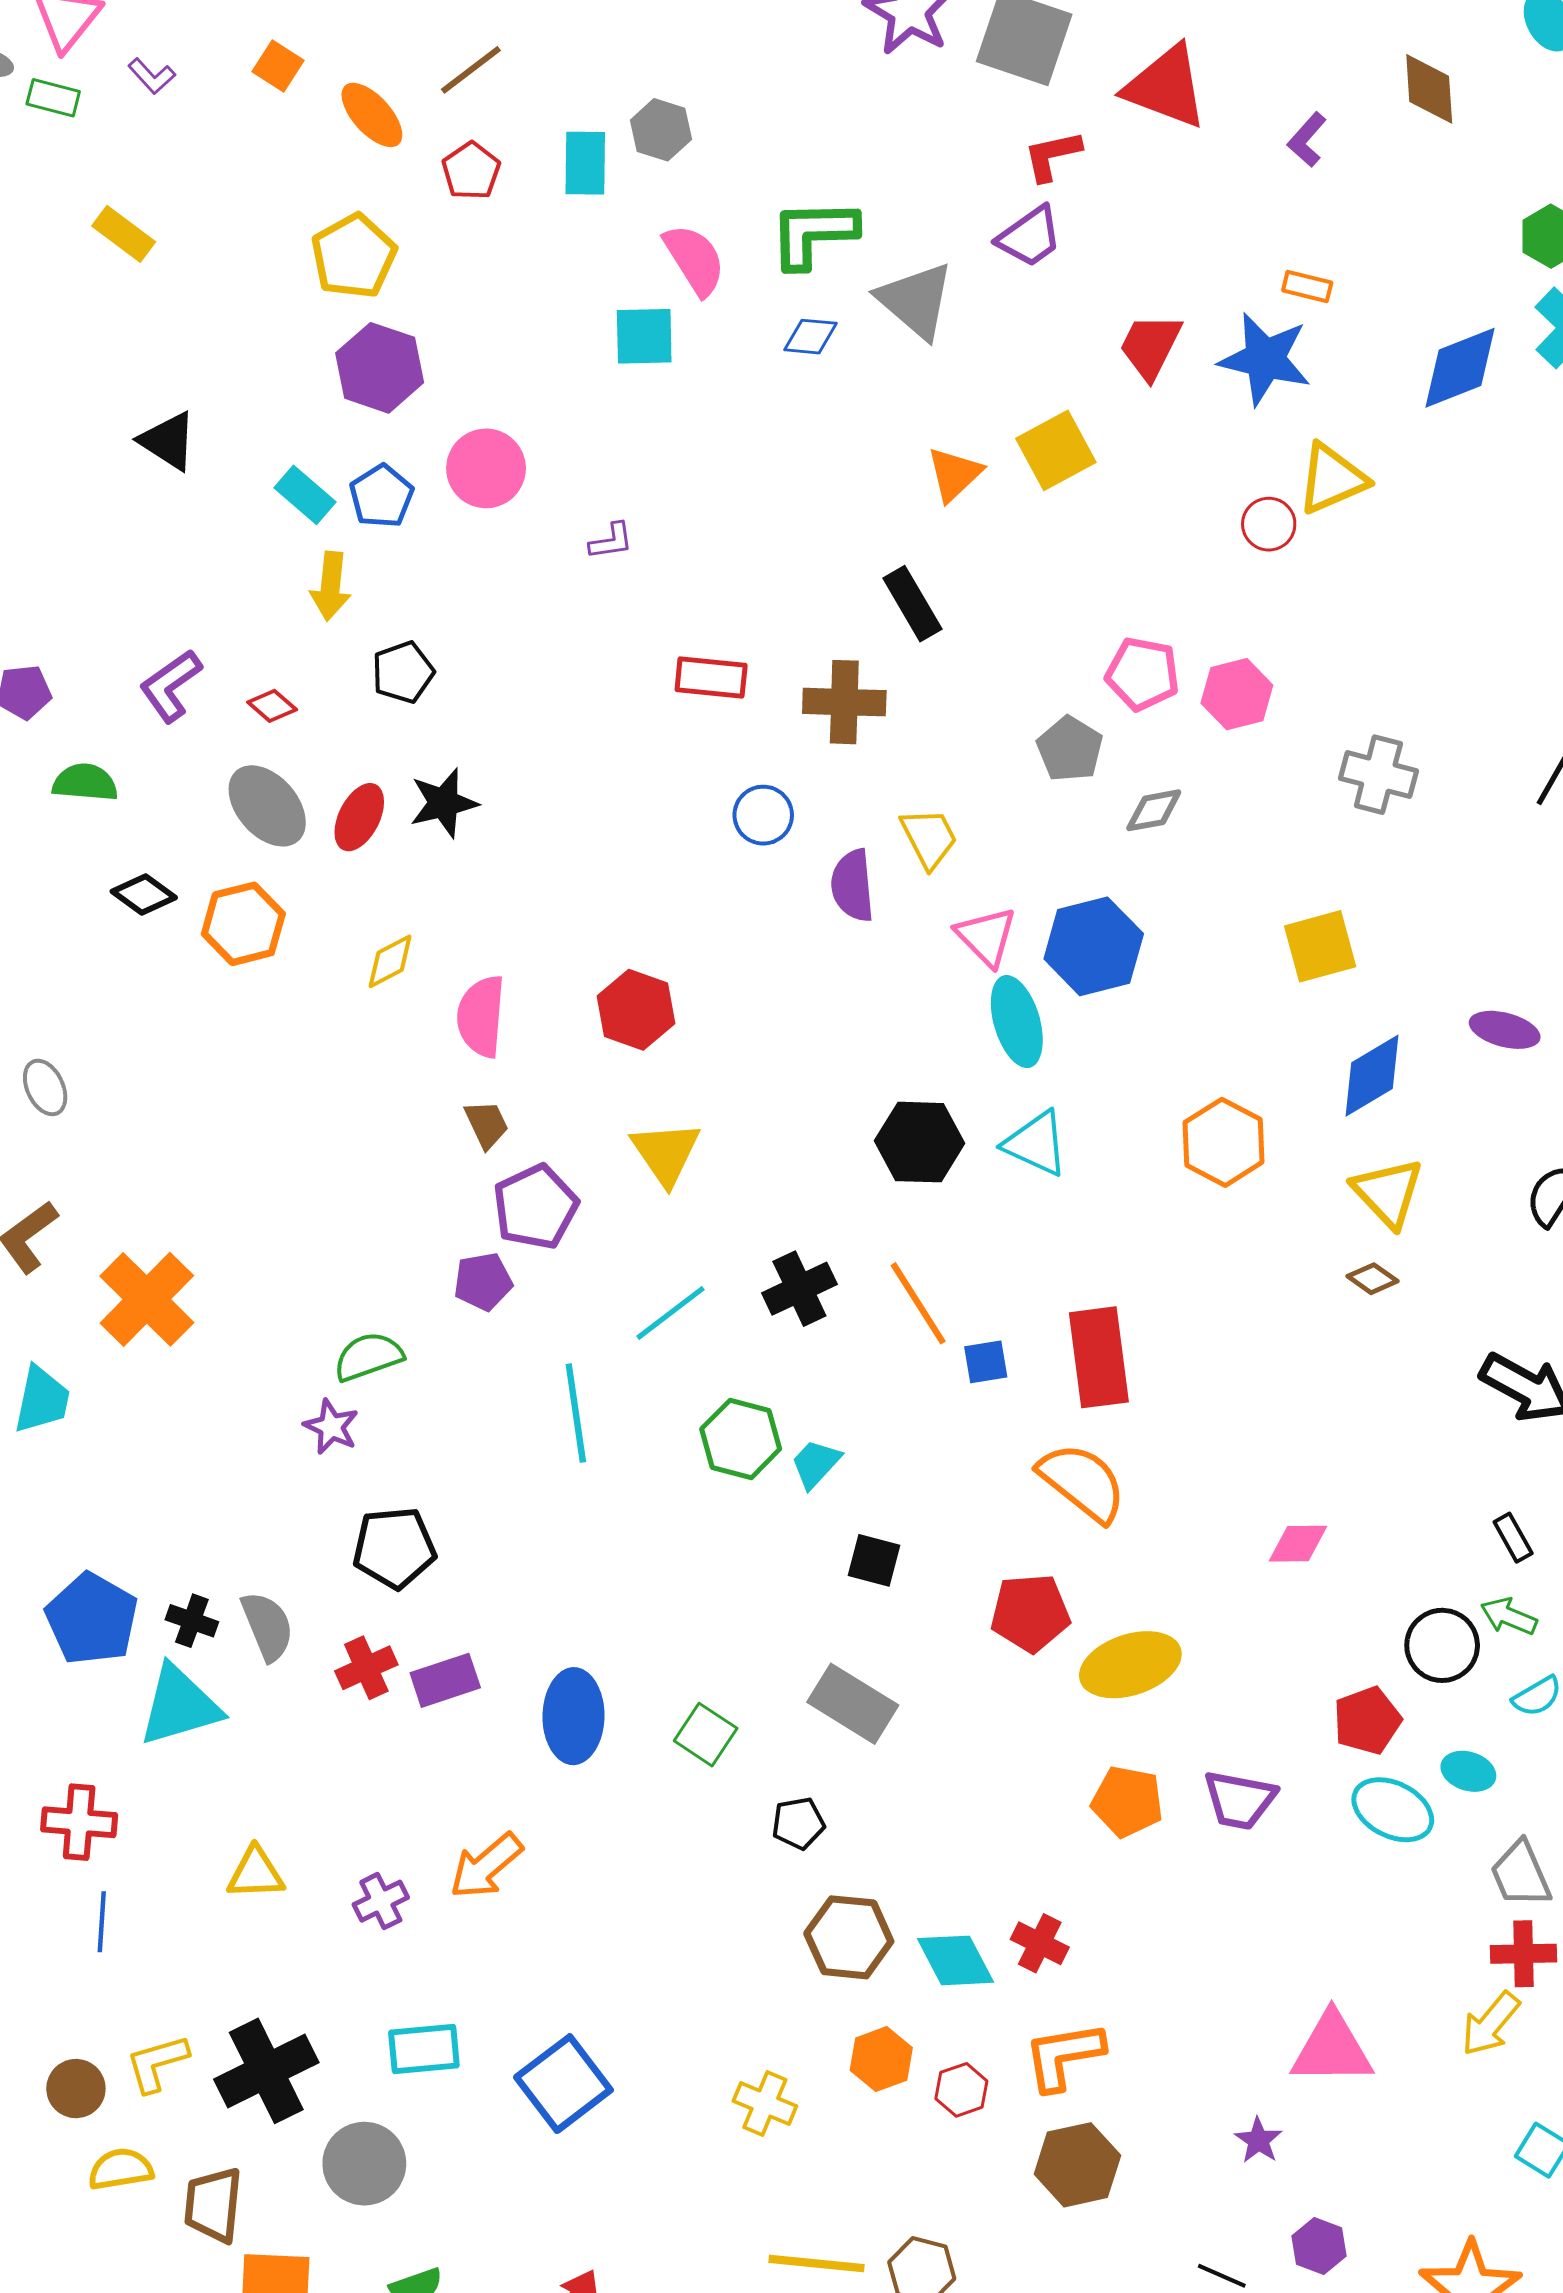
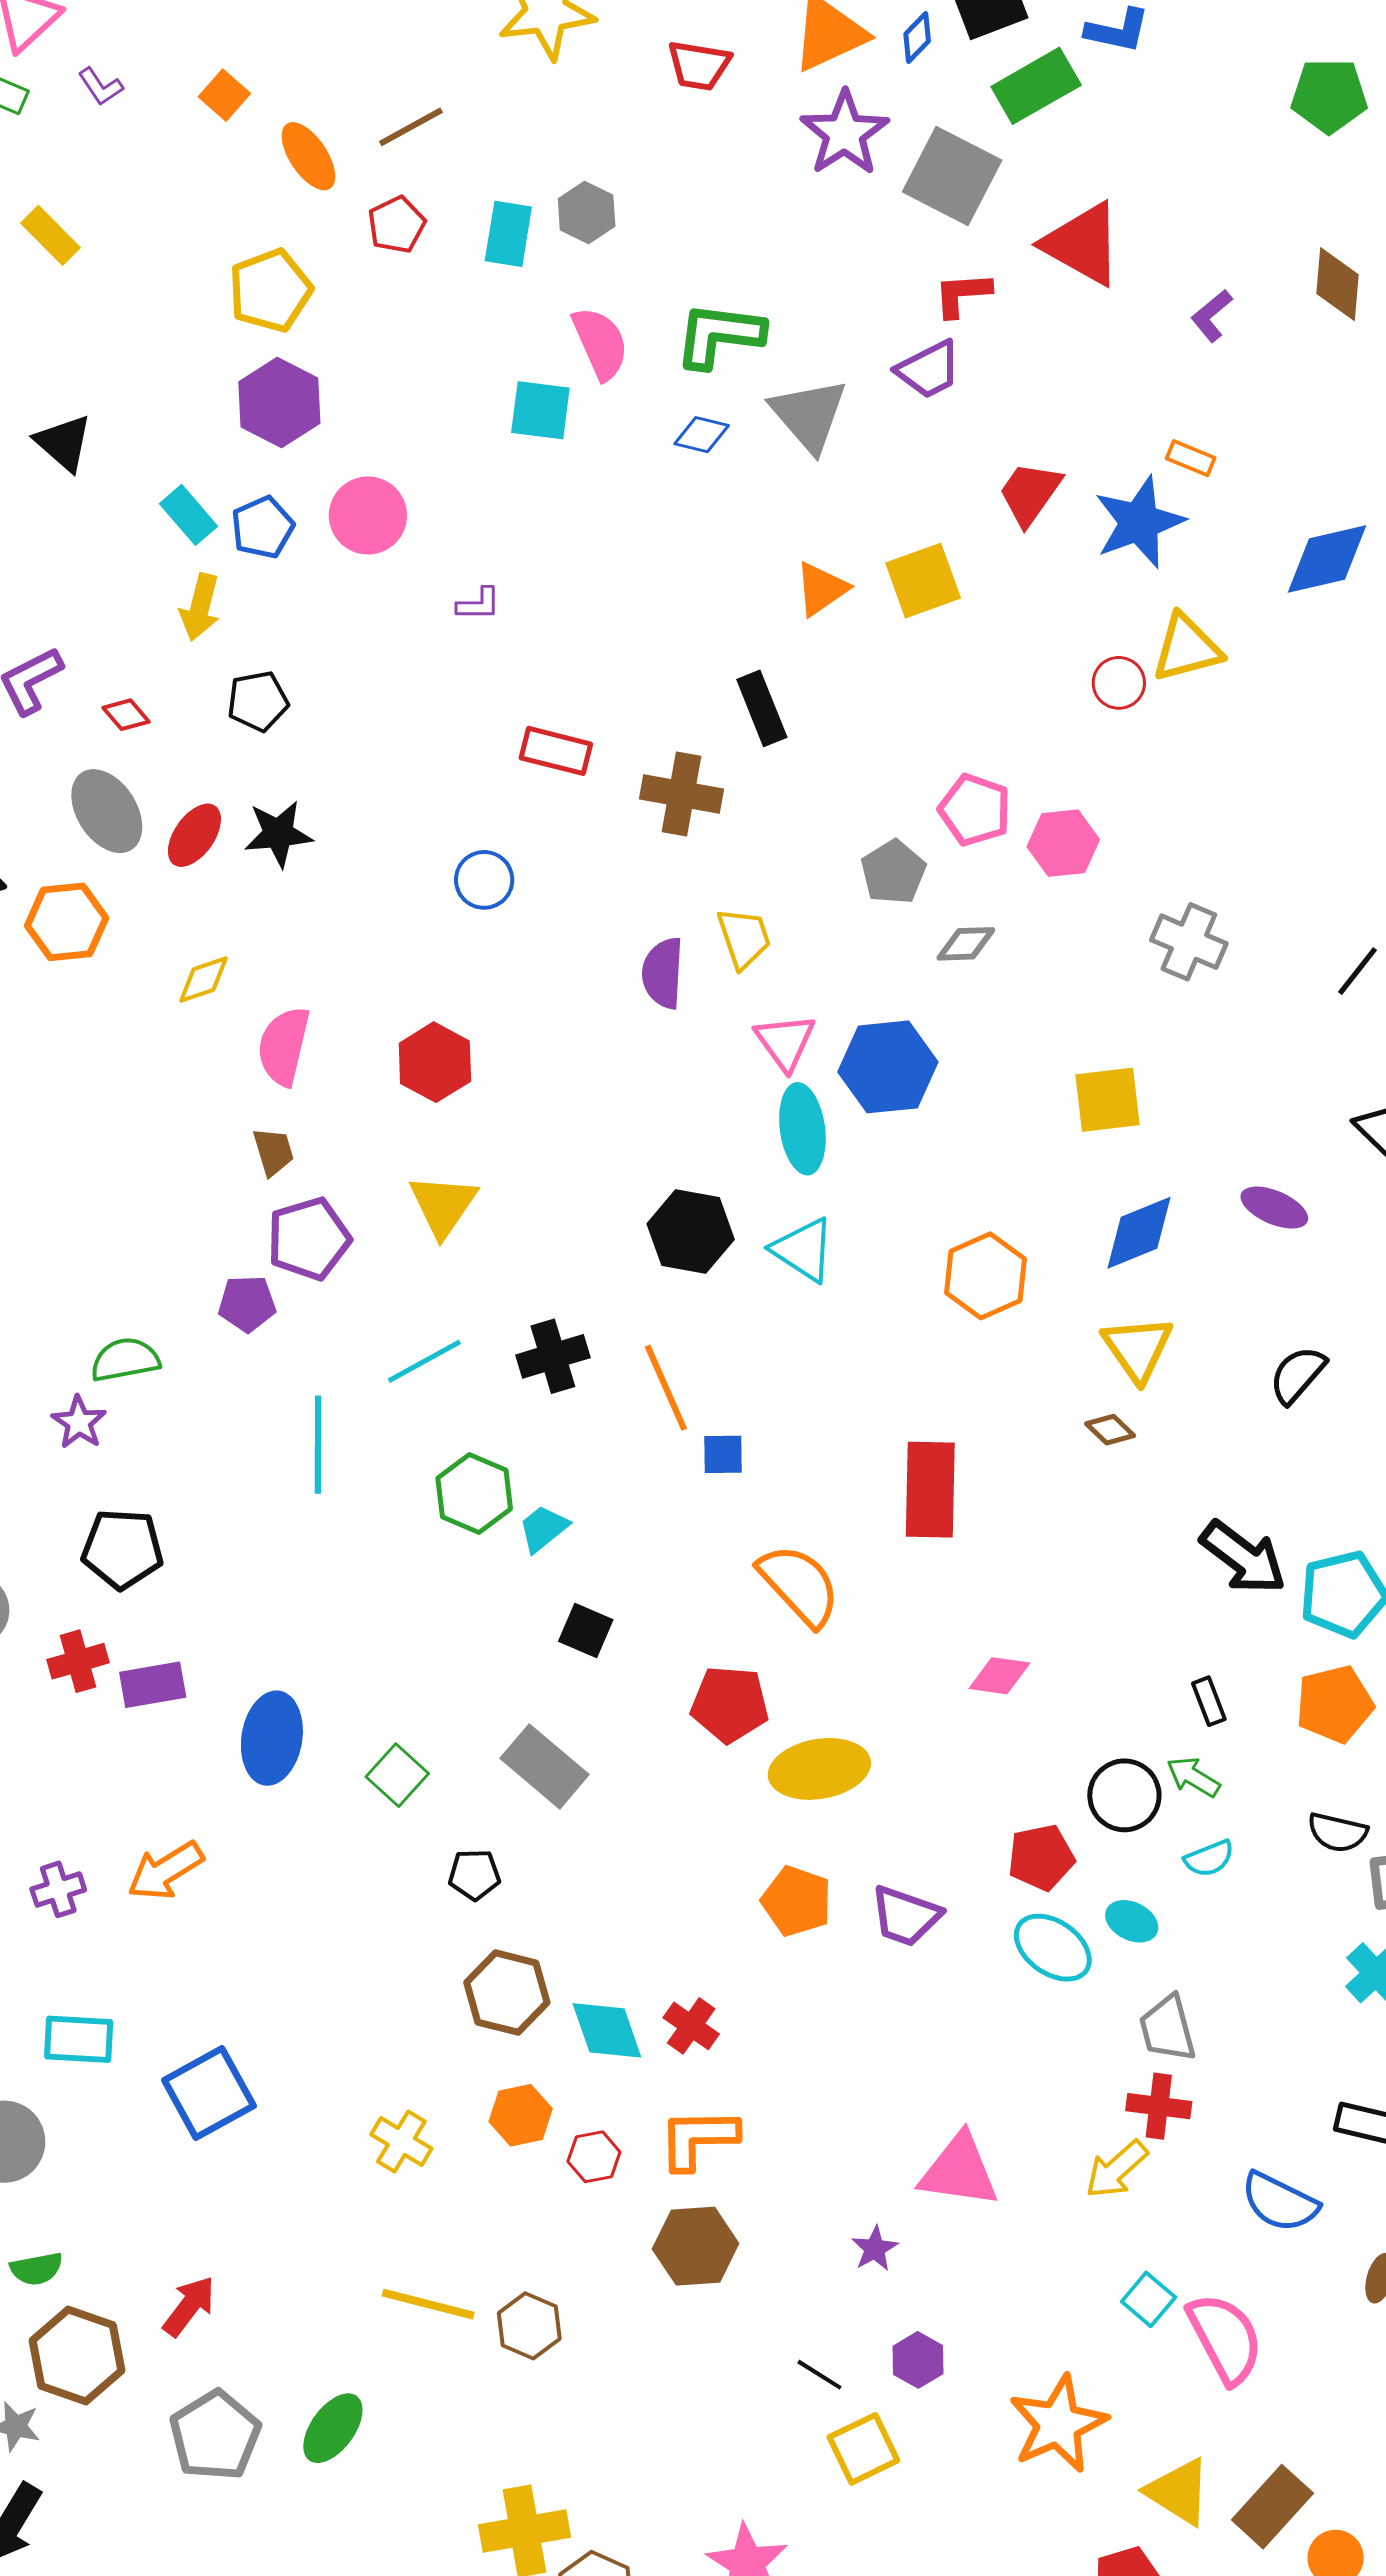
blue star: (1265, 359) -> (1139, 522), turned 30
blue circle: (763, 815) -> (484, 880), moved
red rectangle: (1099, 1357) -> (930, 1490), moved

